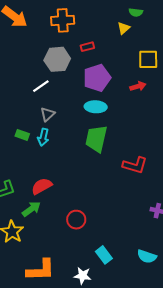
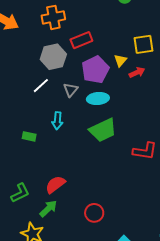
yellow triangle: (124, 28) -> (120, 60), moved
red rectangle: (87, 47) -> (81, 40), size x1.5
gray triangle: (48, 114) -> (71, 90), moved
cyan arrow: (43, 137) -> (57, 121), moved
green trapezoid: (96, 139) -> (103, 130), turned -120

